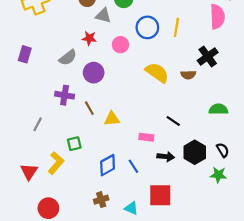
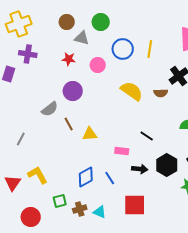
gray semicircle: (68, 58) -> (50, 109), moved
purple cross: (65, 95) -> (28, 54), moved
green square: (74, 144) -> (60, 201), moved
yellow L-shape: (56, 163) -> (38, 175), turned -70
cyan triangle: (131, 208) -> (100, 212), moved

